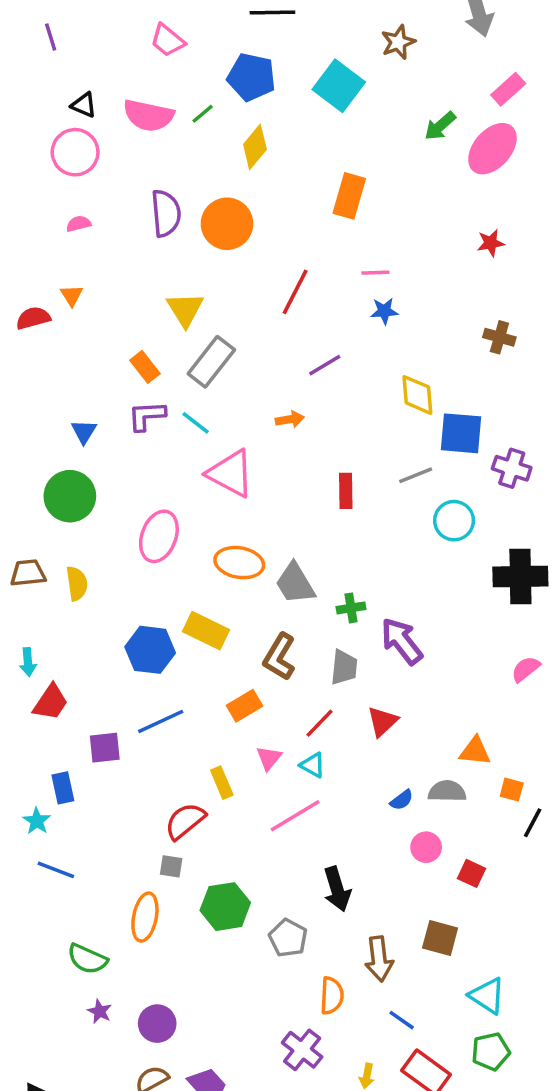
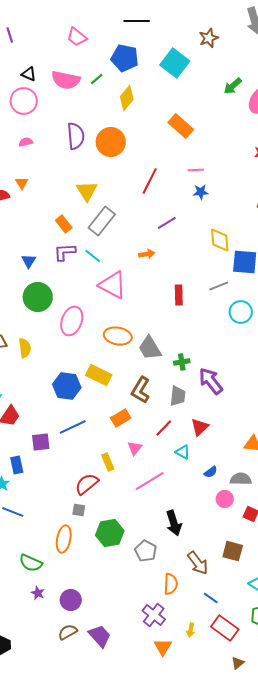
orange rectangle: (349, 196) -> (181, 126), turned -65
green circle: (70, 496) -> (38, 297), moved
cyan triangle: (313, 765) -> (183, 452), moved
gray semicircle: (447, 791) -> (241, 479), moved
brown arrow: (379, 959) -> (198, 563), turned -30

